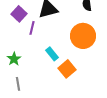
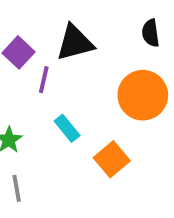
cyan rectangle: (52, 54) -> (67, 128), moved

